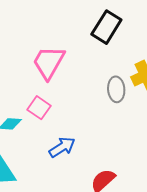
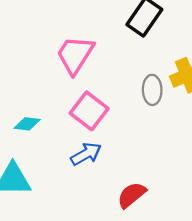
pink square: (39, 108) -> (89, 111), moved, size x1.4

